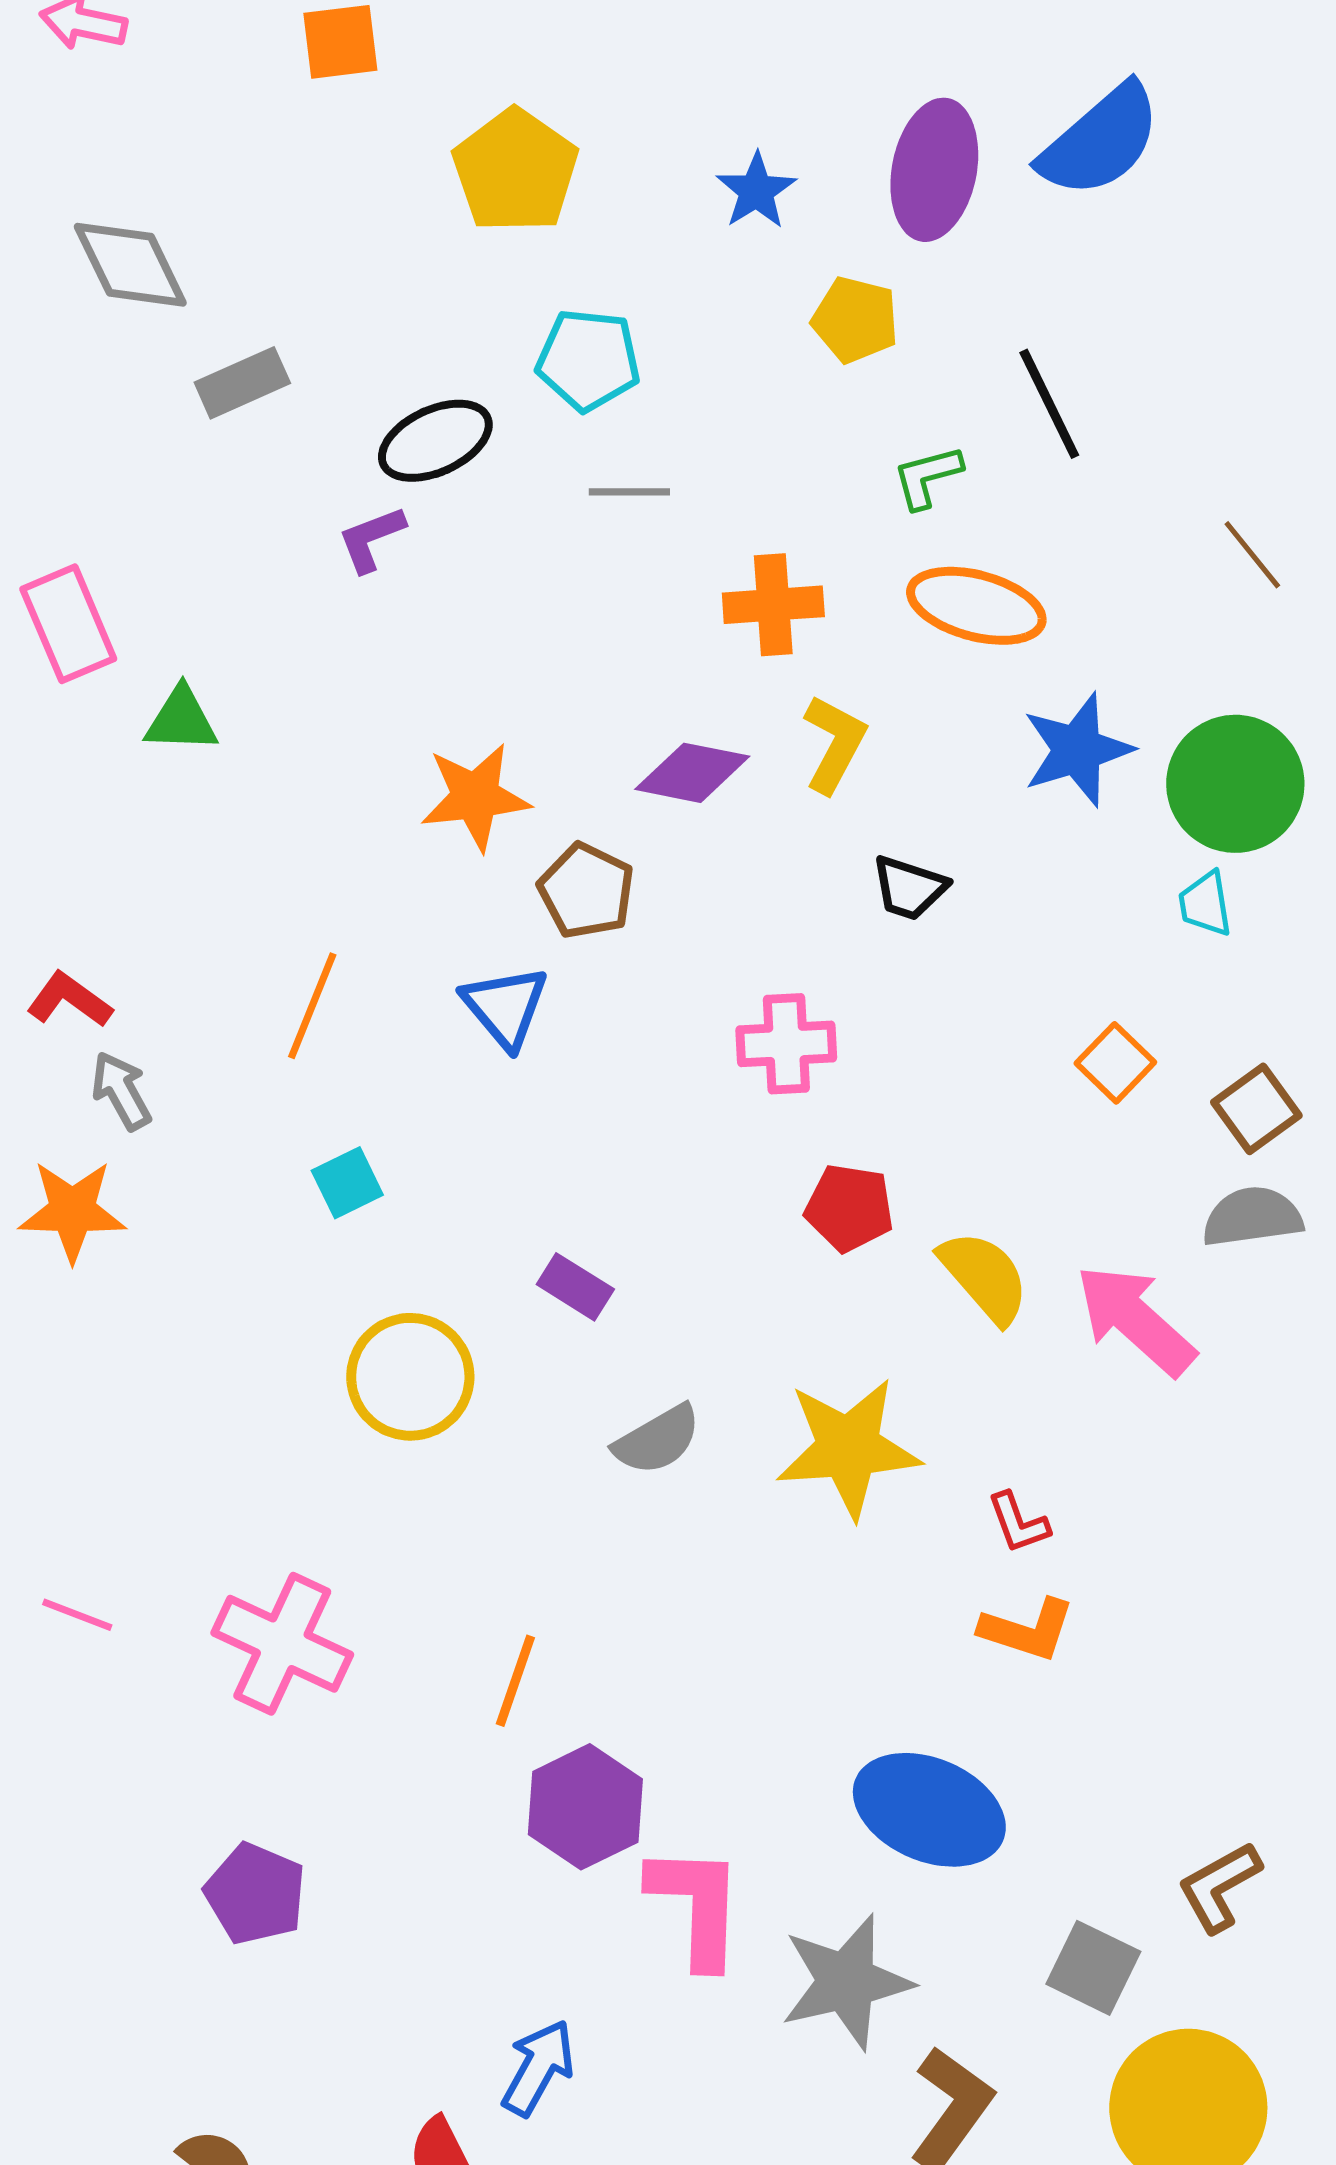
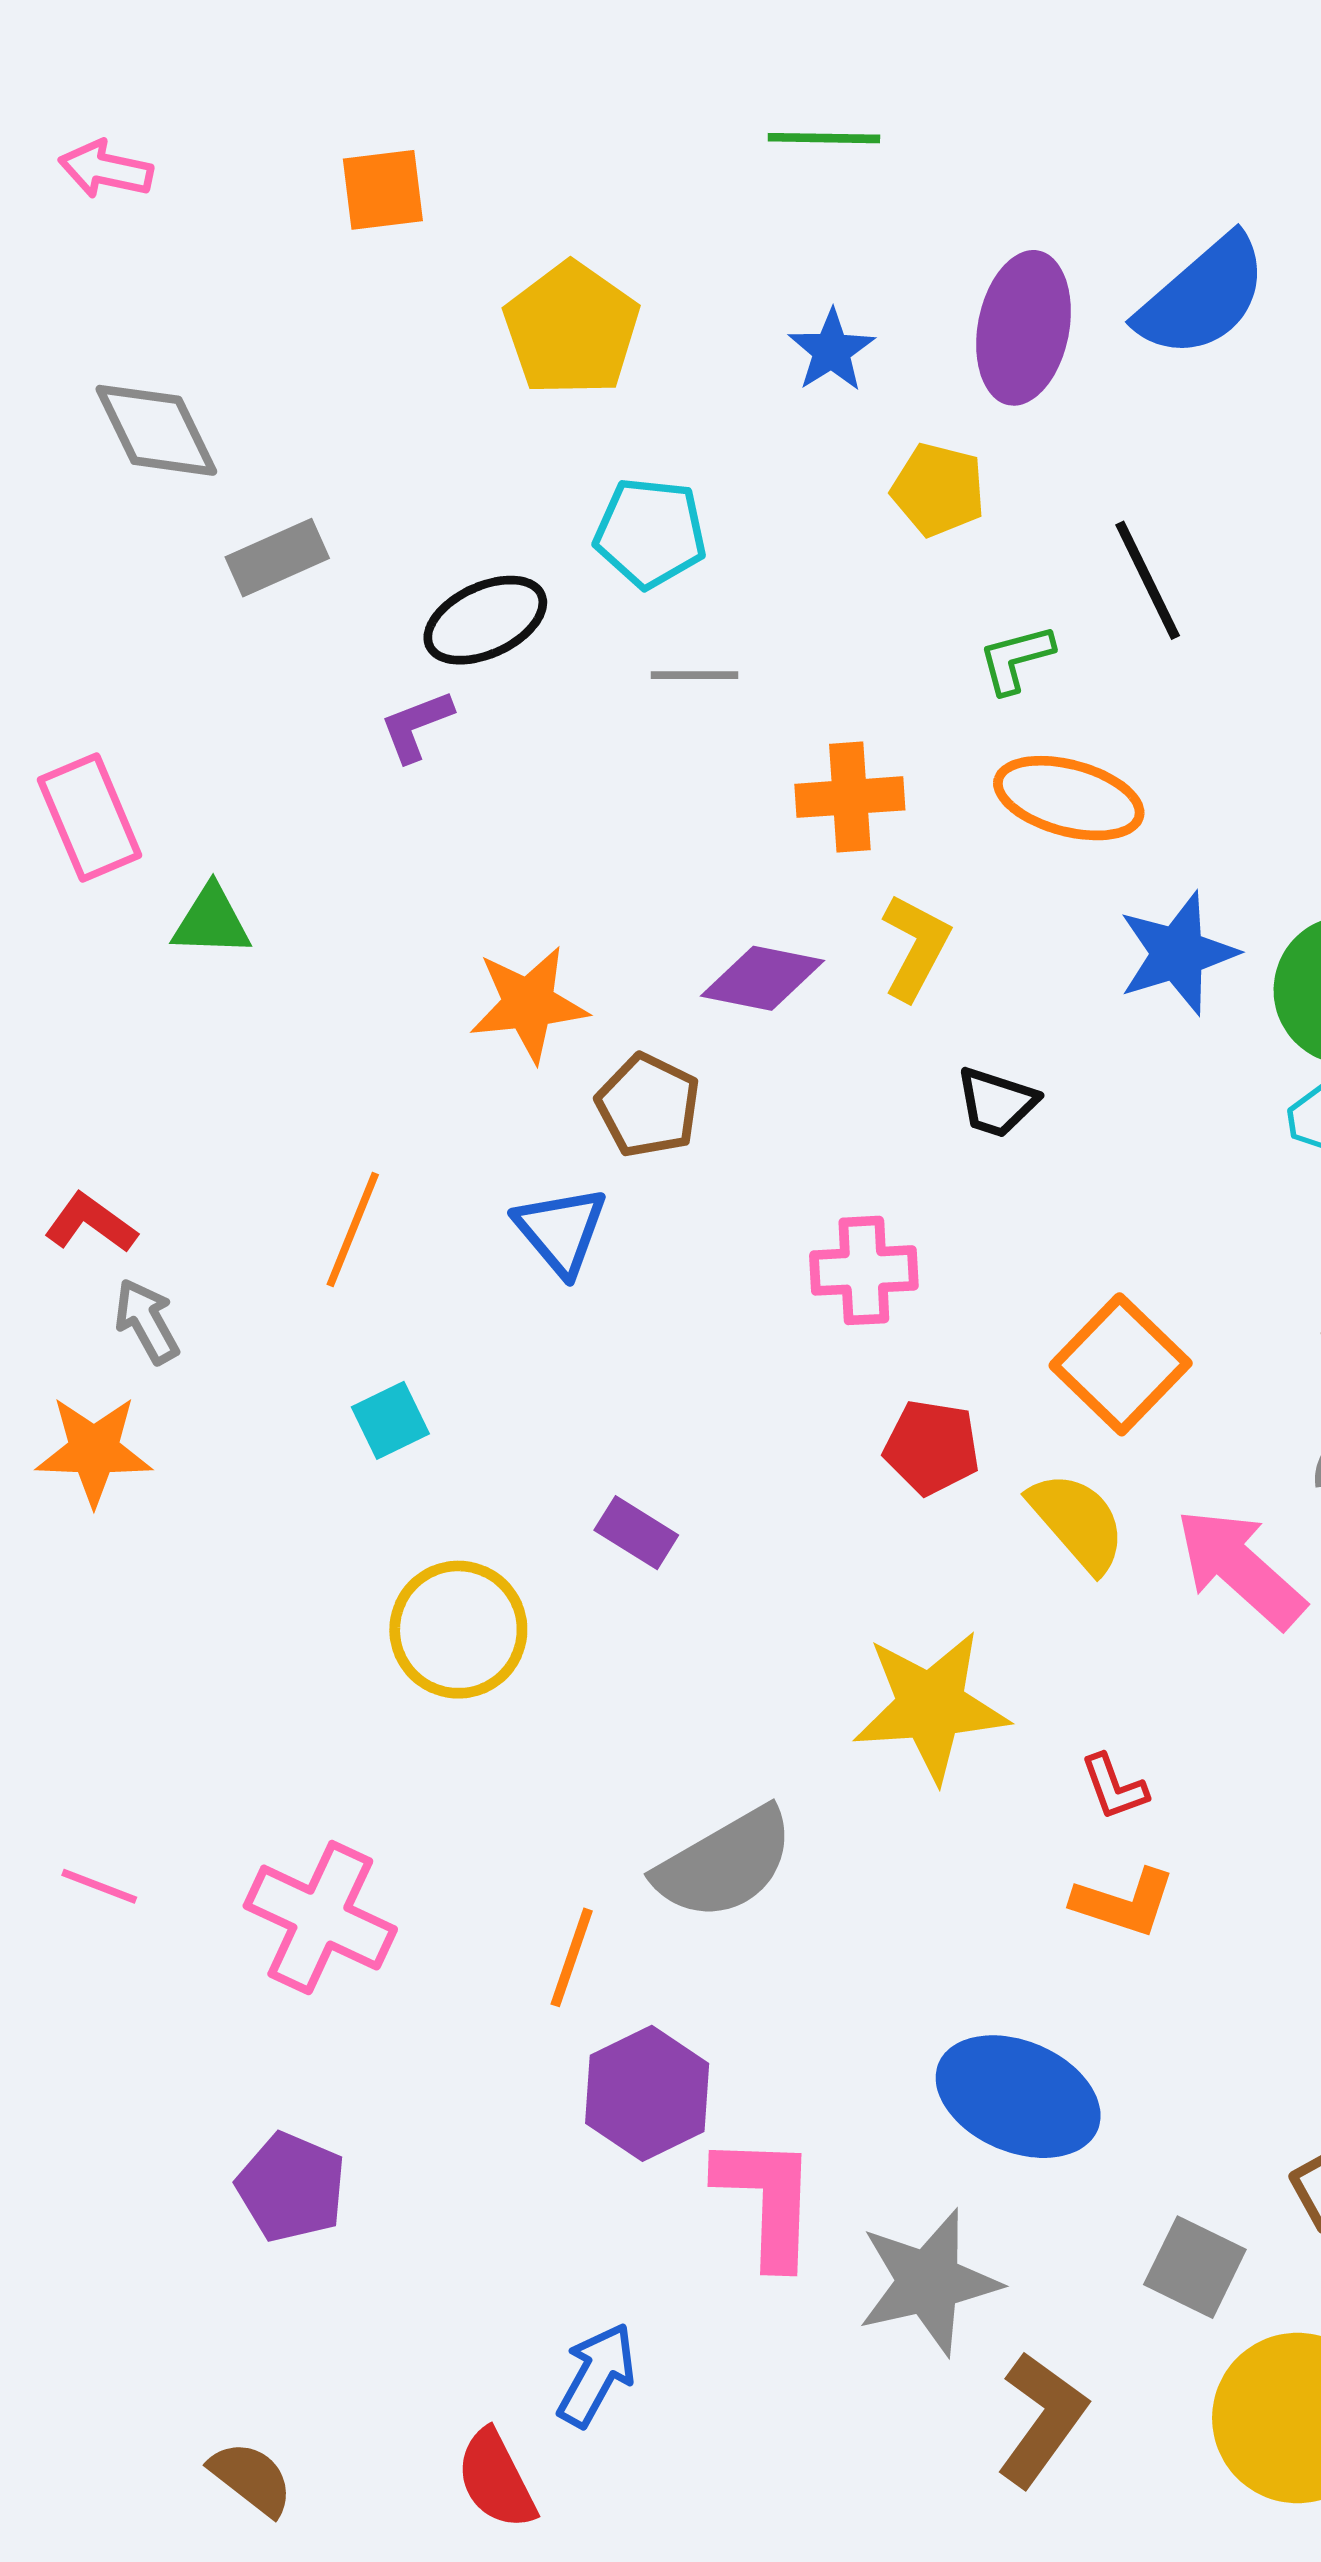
orange square: (1115, 1063) -> (1121, 1364), moved, size x1.6
gray semicircle: (657, 1440) -> (725, 1864), moved, size x1.5

